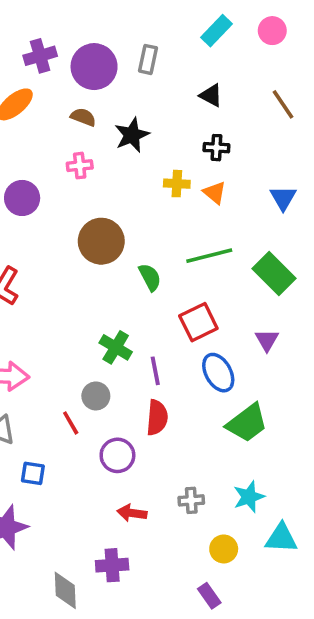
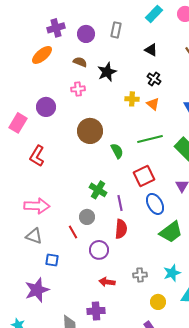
purple circle: (94, 67) -> (86, 34), size x0.7
black cross: (216, 148) -> (154, 79), turned 32

